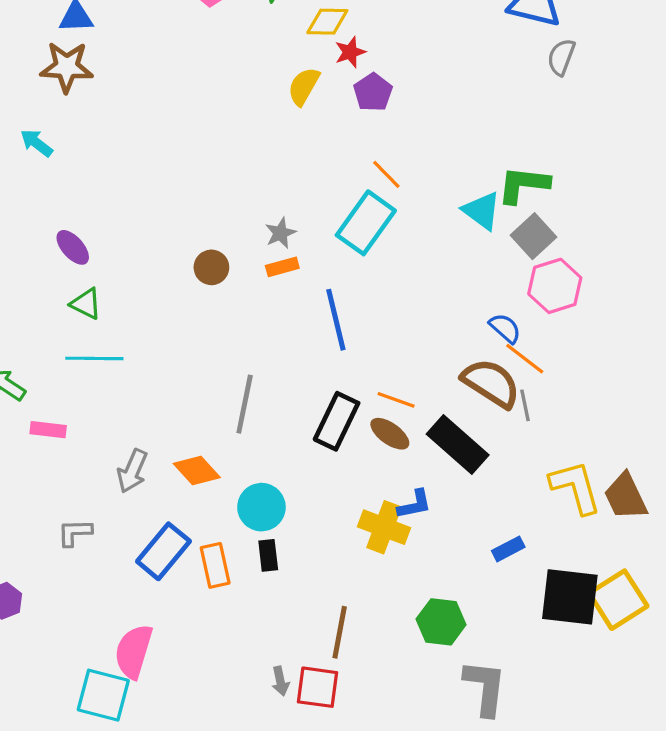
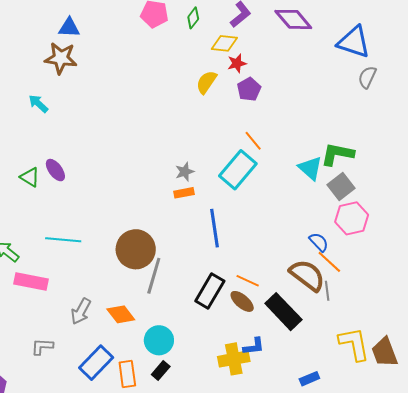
brown circle: (211, 267) -> (136, 249), moved, size x1.8
green triangle: (86, 304) -> (30, 177), moved
pink rectangle: (48, 430) -> (31, 282), size x1.5
yellow cross: (384, 527) -> (234, 359), turned -36
black rectangle: (268, 555) -> (161, 371), turned 42

